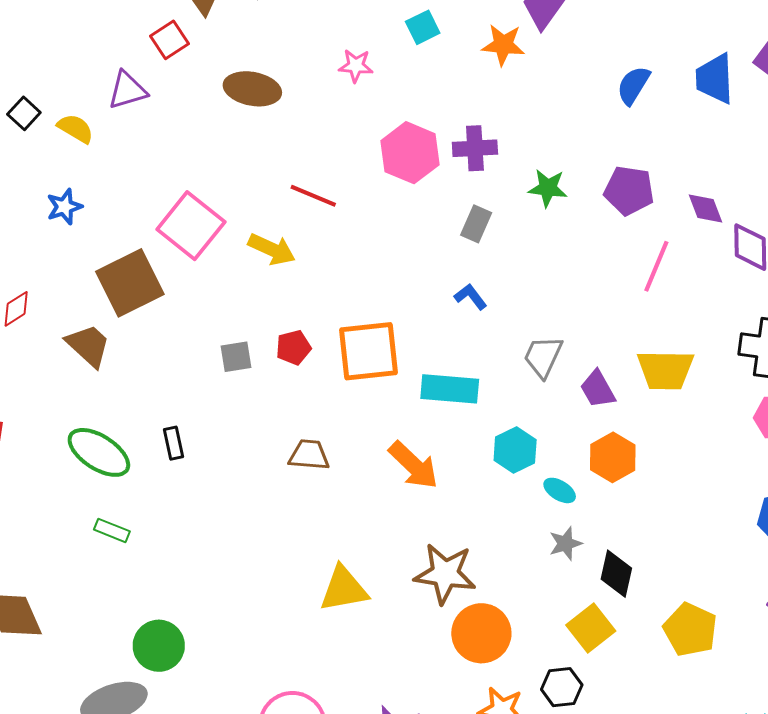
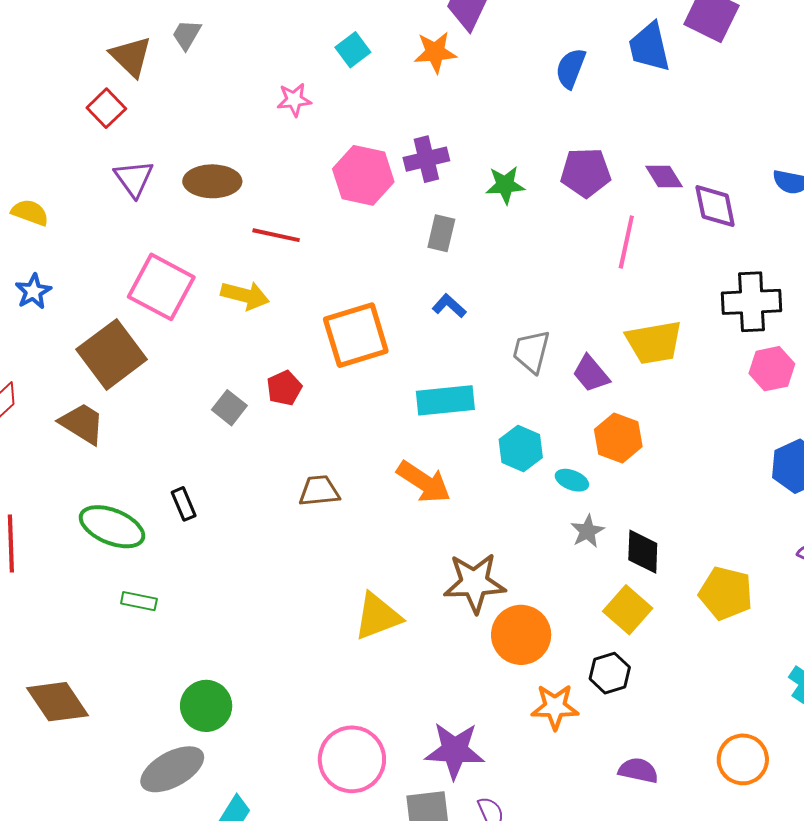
brown ellipse: (252, 89) -> (212, 181), moved
purple triangle: (127, 90) -> (134, 179), moved, turned -39
orange square: (369, 351) -> (356, 335), moved
gray square: (236, 357) -> (229, 408), turned -32

